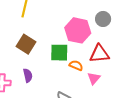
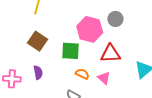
orange semicircle: (76, 65) -> (82, 74), moved
pink triangle: (94, 78) -> (104, 78), turned -32

